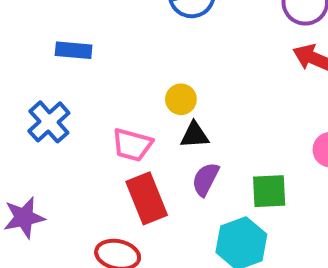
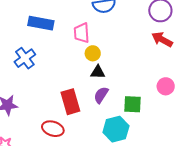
blue rectangle: (74, 50) -> (41, 23), size x1.4
pink trapezoid: (132, 145) -> (82, 33), moved, turned 65

